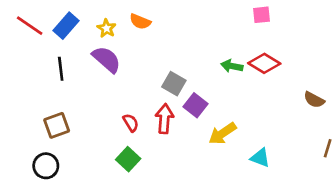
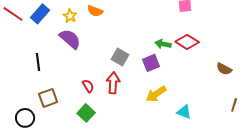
black line: (61, 69) -> (38, 62), moved
purple square: (195, 105) -> (151, 63), moved, turned 30
brown square: (57, 125) -> (48, 98), moved

